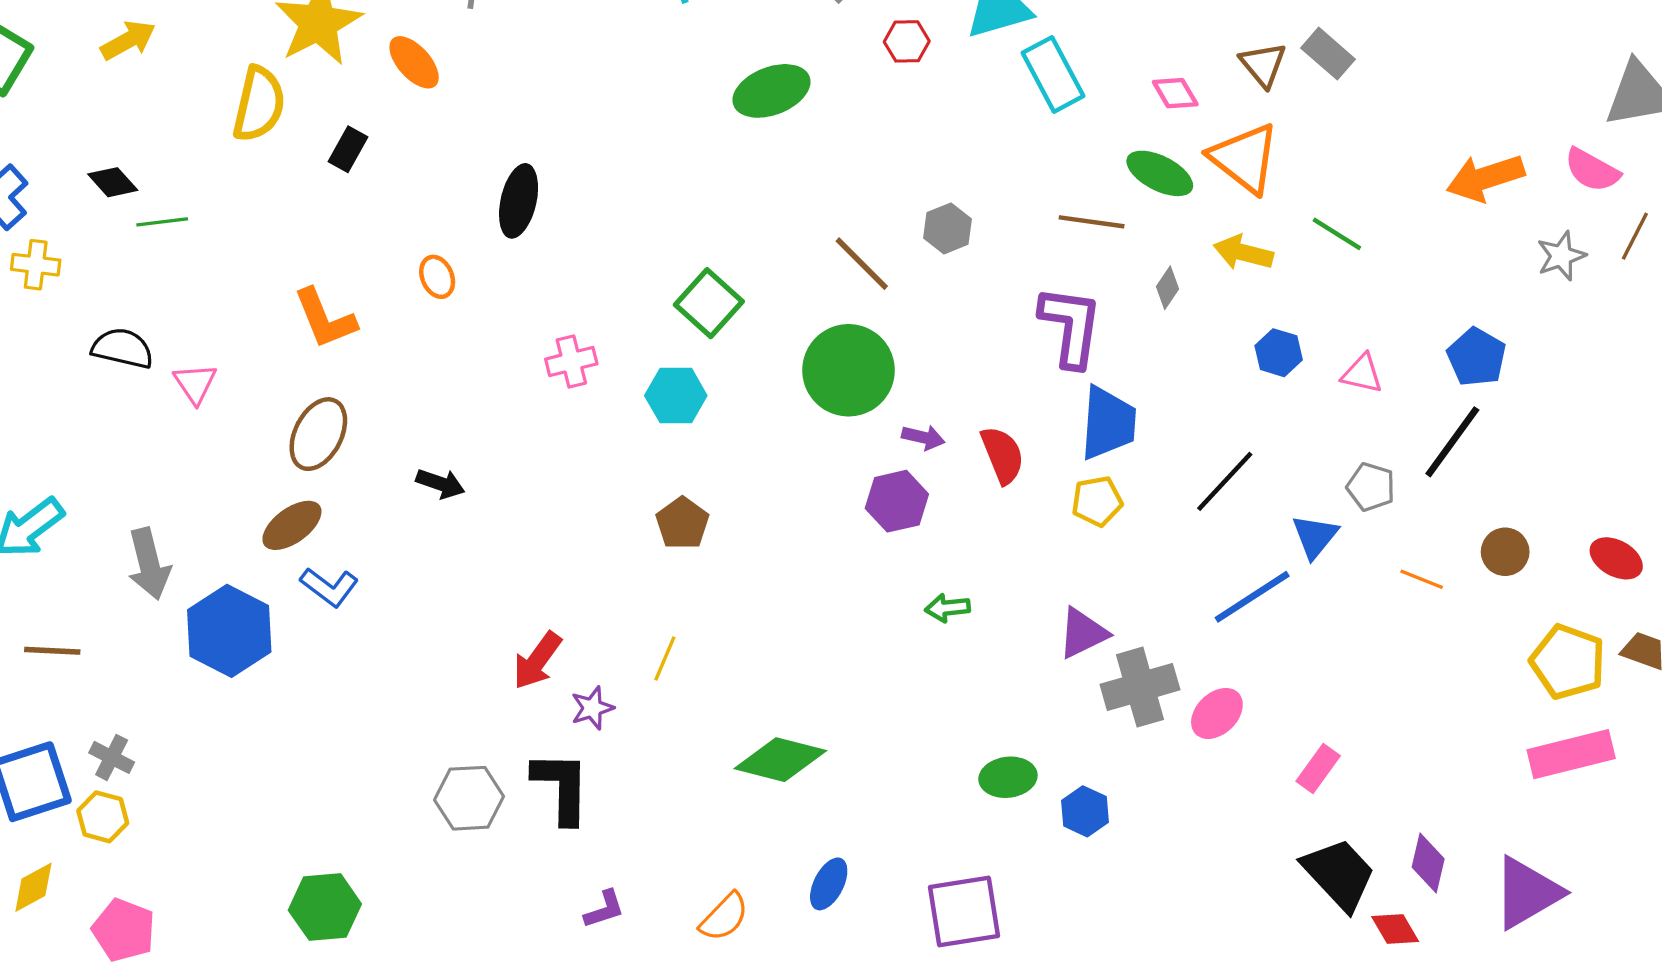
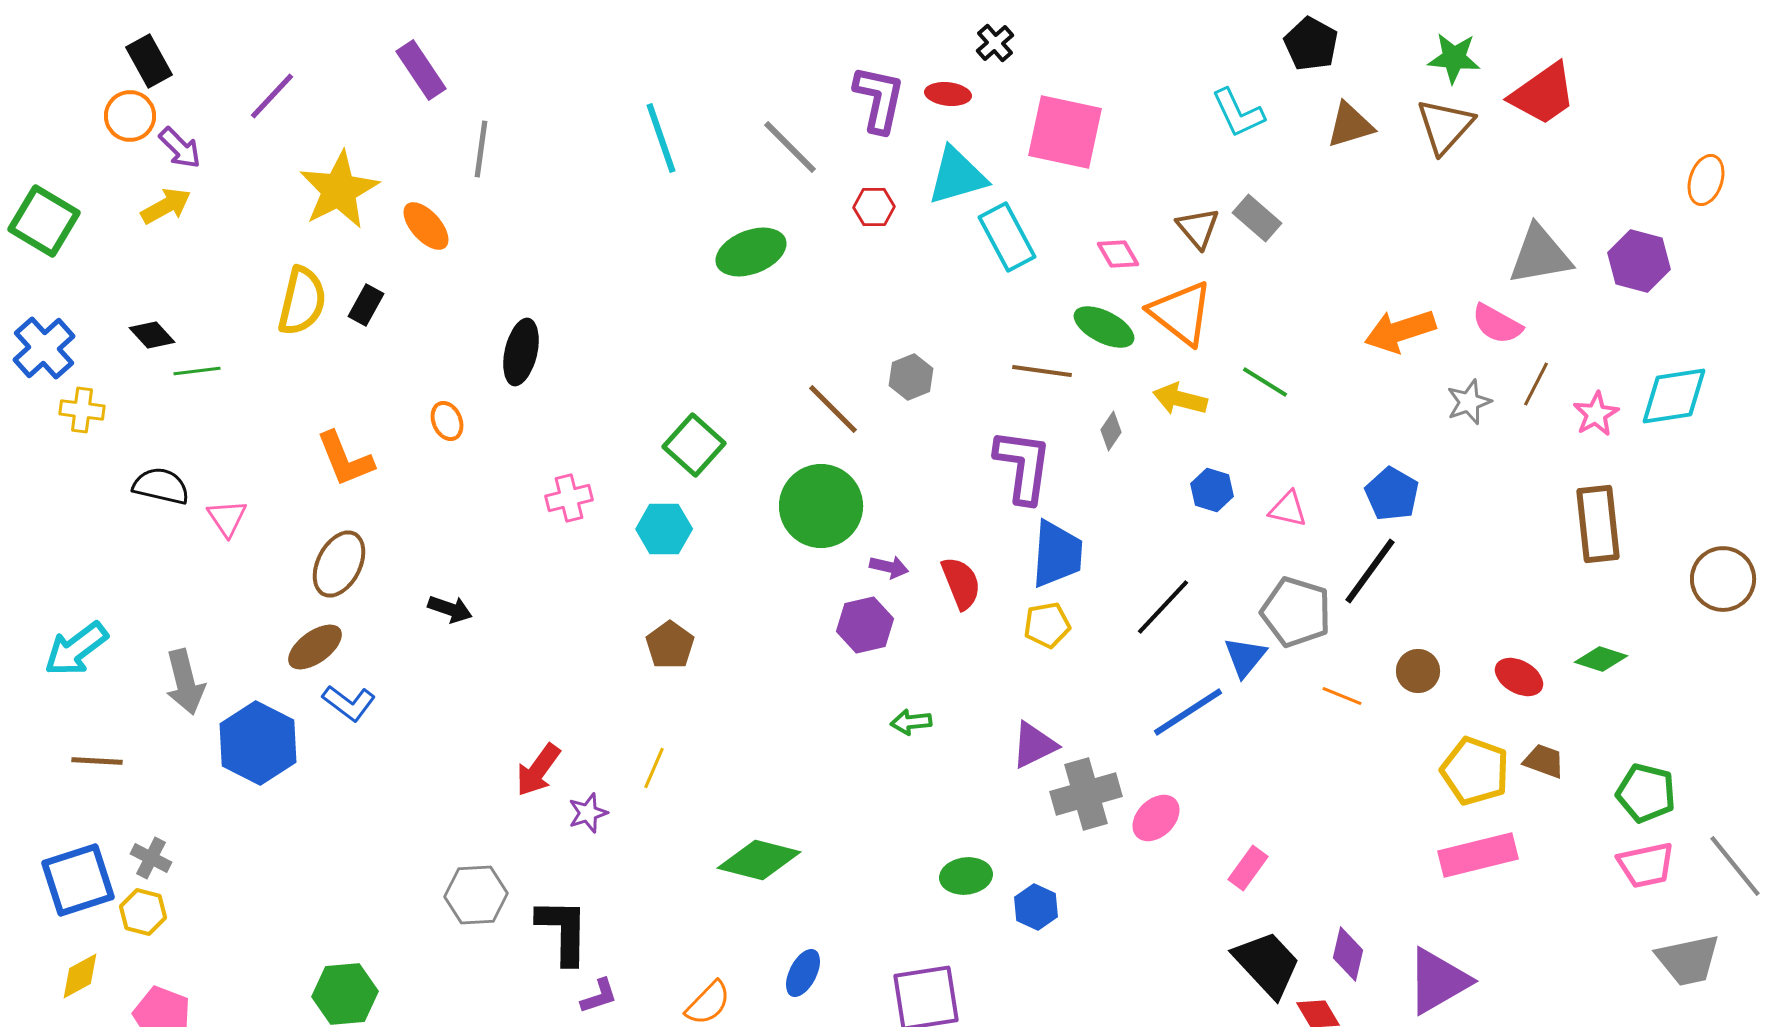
yellow semicircle: (259, 104) -> (302, 301), moved
gray pentagon: (1371, 487) -> (1296, 612), size x1.6
black L-shape: (561, 787) -> (563, 931), moved

